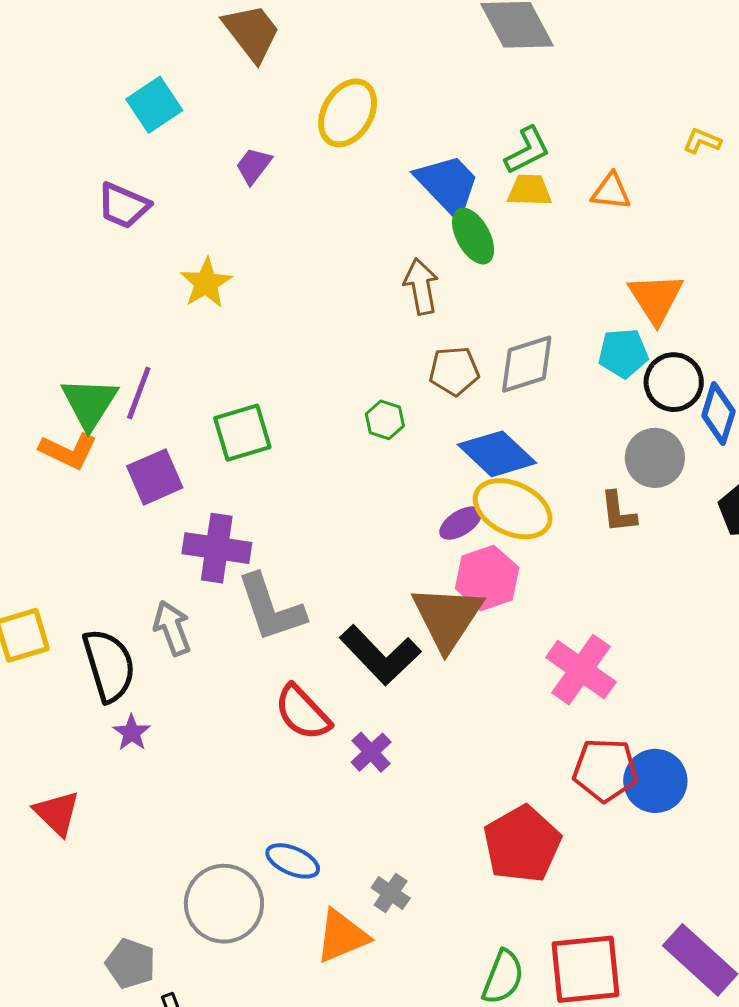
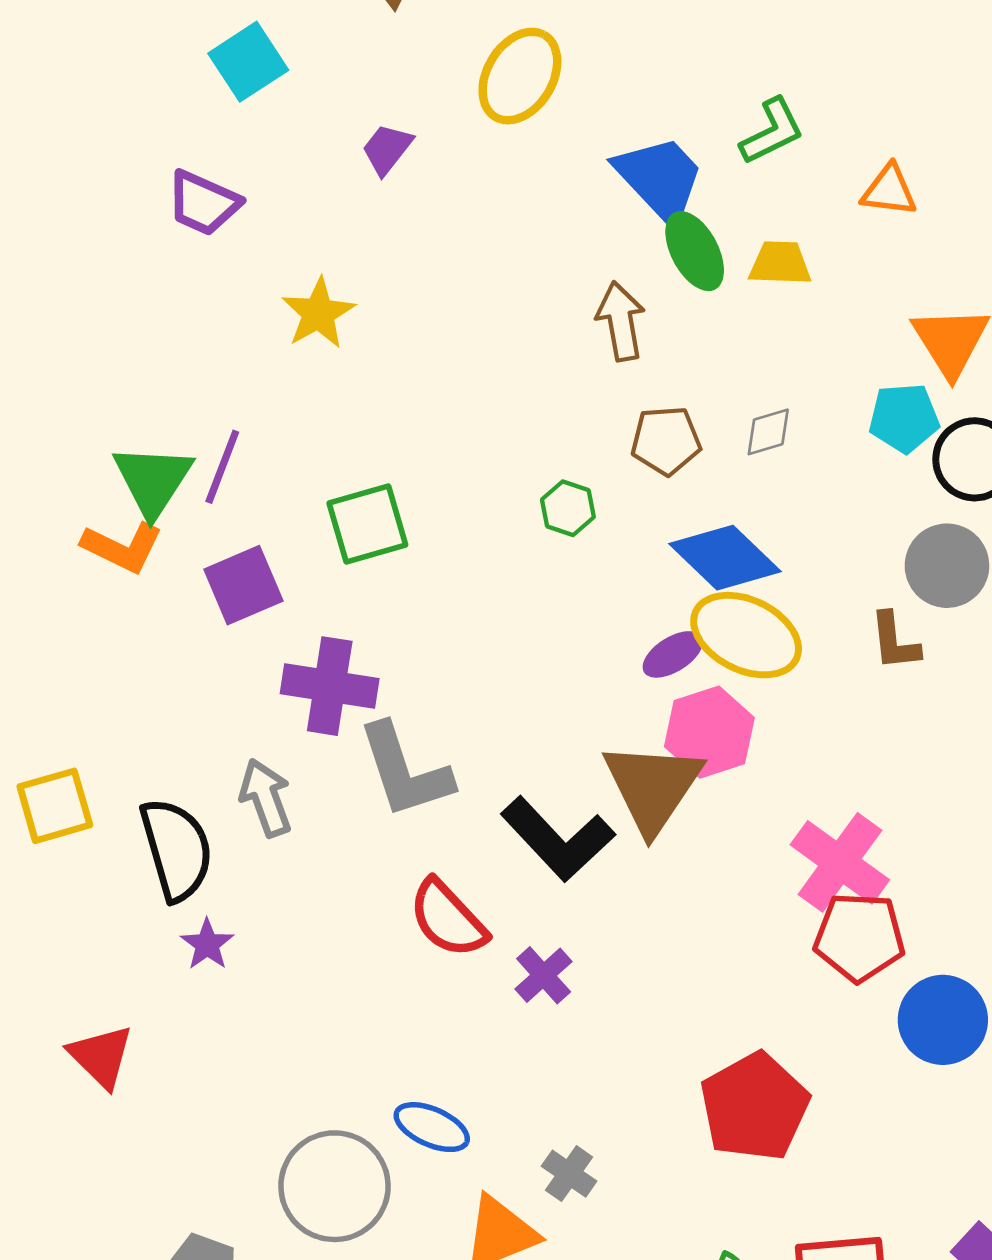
yellow trapezoid: (530, 190) -> (780, 263), moved
gray diamond: (527, 364) -> (768, 432), size x0.6
red pentagon: (605, 770) -> (859, 937), moved

